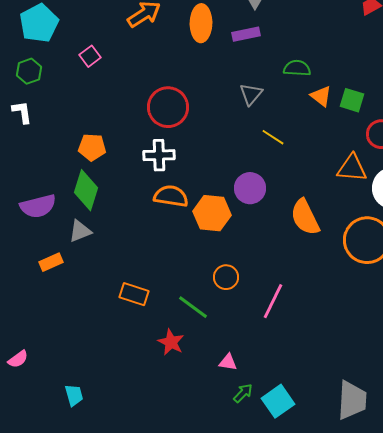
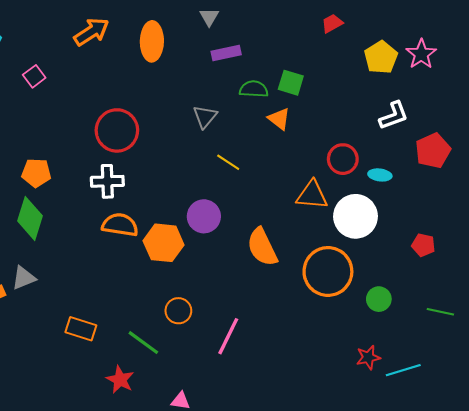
purple rectangle: (246, 34) -> (226, 53), moved
green square: (352, 100) -> (291, 83), moved
gray triangle: (80, 231) -> (24, 278), moved

